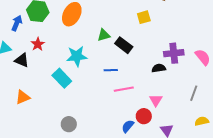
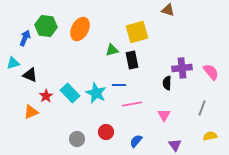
yellow square: (144, 17) -> (137, 32), moved, size x1.6
red star: (38, 44) -> (46, 96), moved
black rectangle: (124, 45) -> (132, 60), turned 42
cyan star: (77, 56) -> (96, 93), moved, turned 30
black semicircle: (159, 68) -> (167, 83), turned -80
red circle: (144, 116) -> (106, 132), moved

